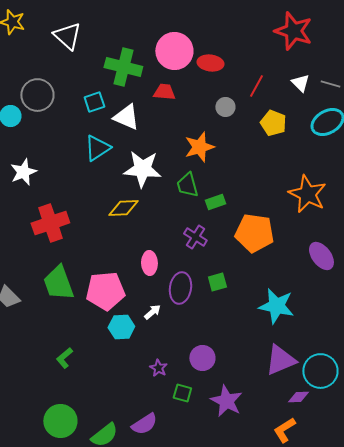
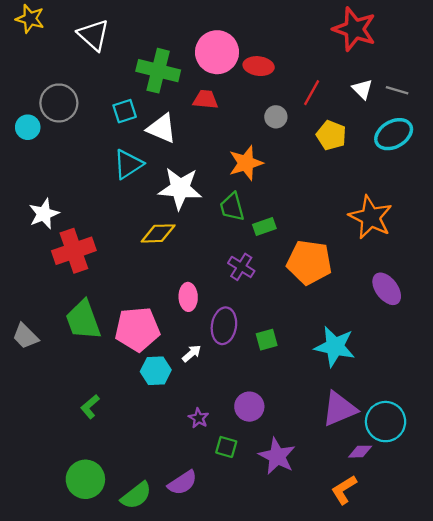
white star: (23, 172) -> (44, 214), moved
green square: (217, 282) -> (267, 340), moved

